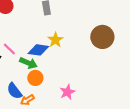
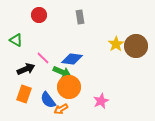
yellow star: (55, 40) -> (116, 44), moved
orange circle: (35, 78) -> (69, 87), size x1.5

